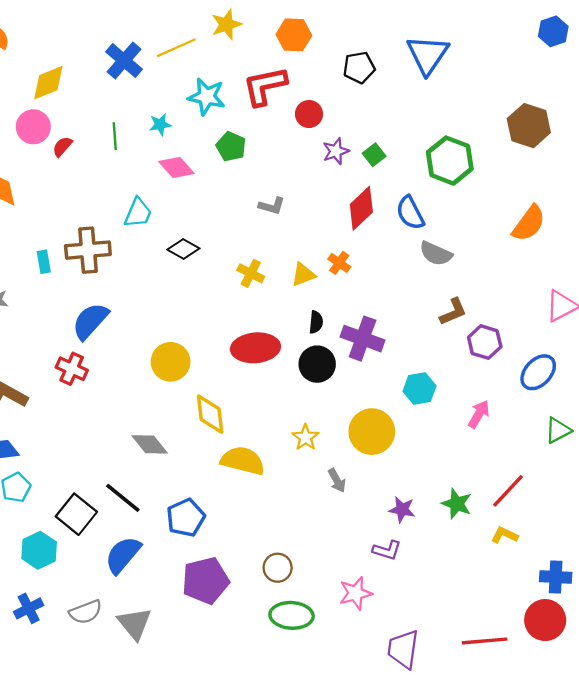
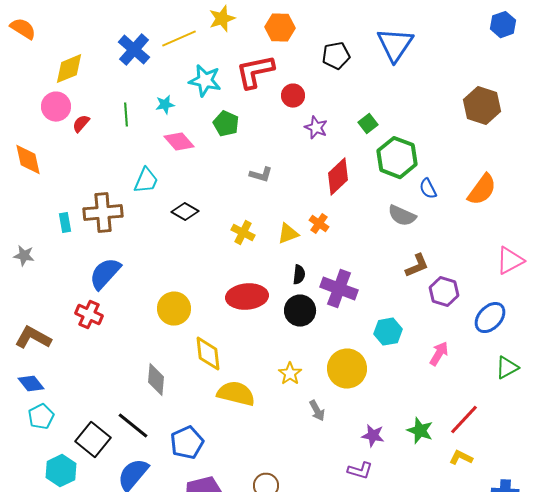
purple star: (336, 151) -> (316, 128), turned -30
green square: (374, 155) -> (368, 124), moved
green hexagon: (450, 161) -> (397, 158), moved
blue semicircle: (410, 213) -> (428, 189), moved, size x0.7
gray diamond: (150, 444) -> (156, 380), turned 44

